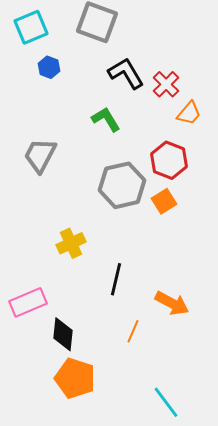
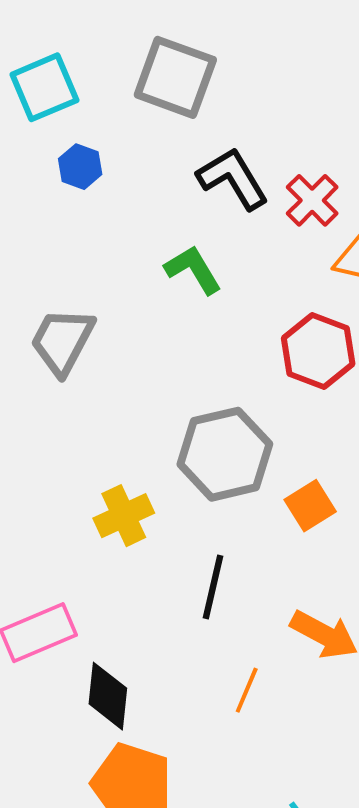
gray hexagon: (122, 185) -> (225, 454), moved
orange square: (164, 201) -> (310, 506), moved

